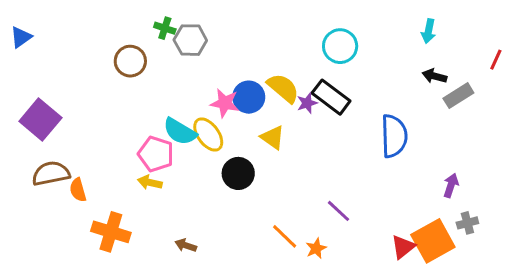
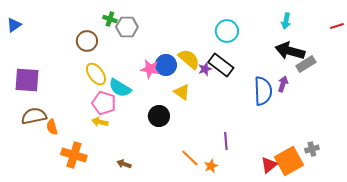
red line: (496, 60) -> (337, 26), moved, turned 48
black arrow: (434, 76) -> (290, 51), size x1.8
purple square: (40, 120) -> (27, 80), turned -36
yellow ellipse: (208, 135) -> (96, 74), moved
purple arrow: (451, 185) -> (283, 84), moved
purple line: (339, 211) -> (226, 141), turned 42

